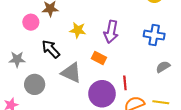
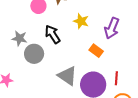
gray triangle: (71, 73) -> (67, 76), moved
gray circle: (35, 84) -> (34, 54), moved

